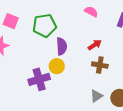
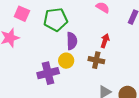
red arrow: (95, 45) -> (105, 41), turned -40
brown cross: (100, 65) -> (96, 60), moved

